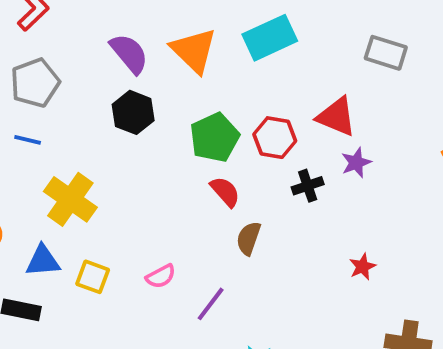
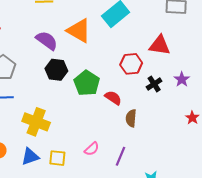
green pentagon: (215, 137) -> (87, 83), moved
purple star: (356, 163) -> (182, 79), moved

